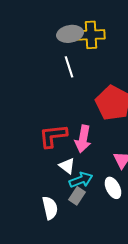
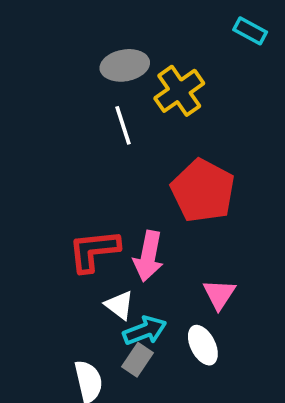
yellow cross: (91, 35) -> (179, 91), moved, turned -32

